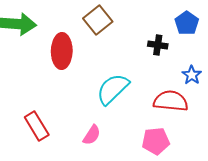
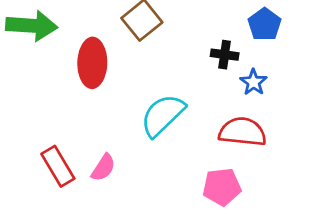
blue star: (192, 75) -> (253, 82), moved
pink semicircle: (92, 135) -> (103, 168), moved

